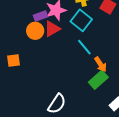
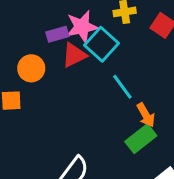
cyan square: (81, 20) -> (102, 44), moved
orange circle: (35, 31) -> (31, 68), moved

